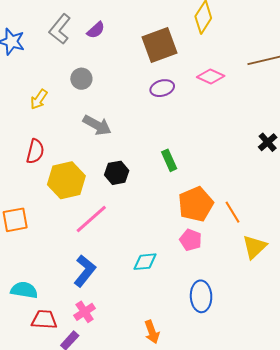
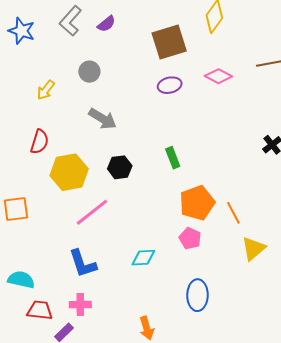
blue L-shape: (85, 271) -> (83, 264), turned 120
pink cross: (85, 312) -> (80, 305), turned 30

